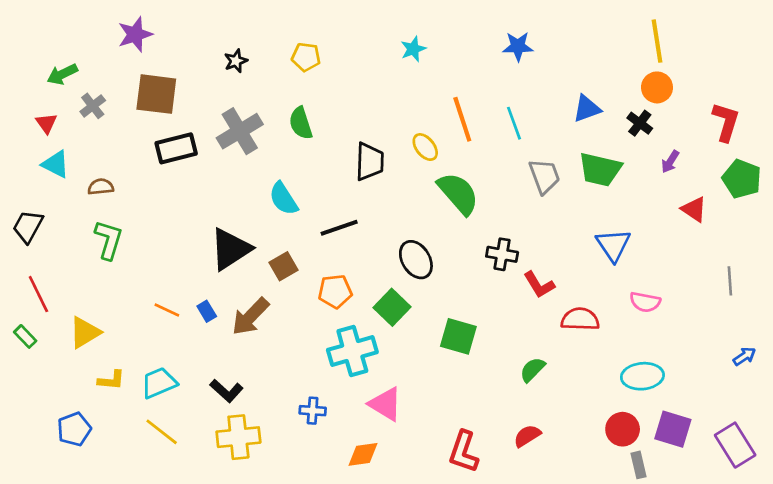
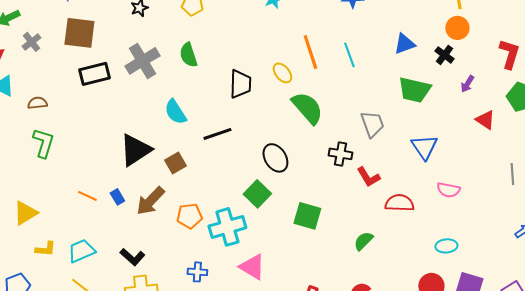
gray trapezoid: (544, 176) -> (372, 124), moved
orange pentagon: (335, 291) -> (189, 216), moved
cyan ellipse: (642, 376) -> (446, 246), size x0.7

